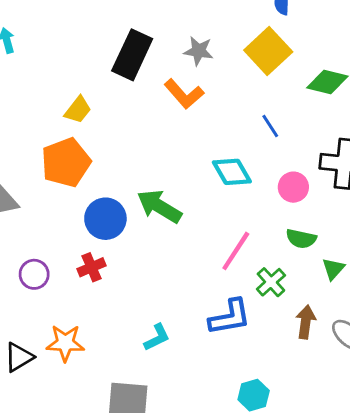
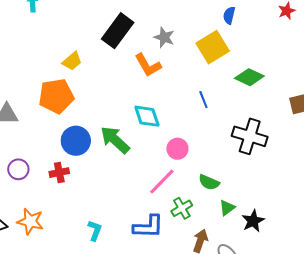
cyan diamond: (232, 172) -> (147, 116), moved
pink circle: (293, 187) -> (177, 149), moved
cyan L-shape: (157, 337) -> (95, 230), turned -55

